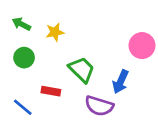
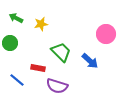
green circle: (24, 58) -> (10, 43), moved
blue arrow: (121, 82) -> (90, 61), turned -72
purple semicircle: (99, 106) -> (57, 86), moved

